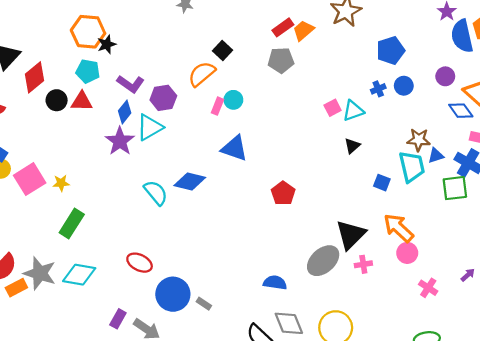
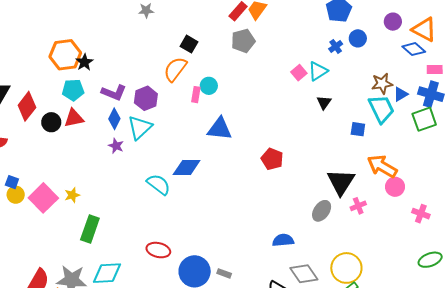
purple star: (120, 141) -> (116, 146), size x0.6
gray ellipse: (323, 261) -> (322, 211), size x0.7

